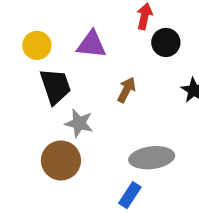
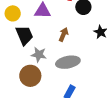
gray ellipse: (152, 158) -> (68, 62), moved

